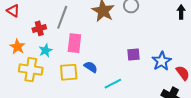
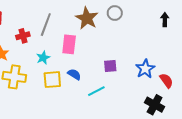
pink rectangle: (74, 43) -> (69, 44), moved
cyan star: (46, 50) -> (43, 58), moved
purple square: (134, 54) -> (110, 66), moved

